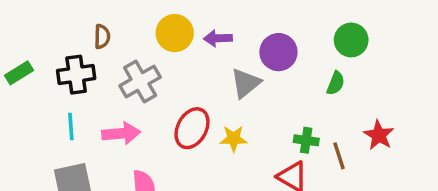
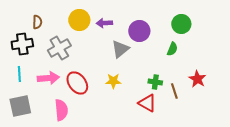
red ellipse: (192, 128) -> (77, 83), moved, turned -65

